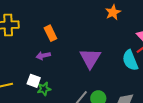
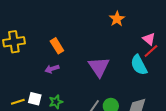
white square: (34, 81) -> (35, 99), moved

